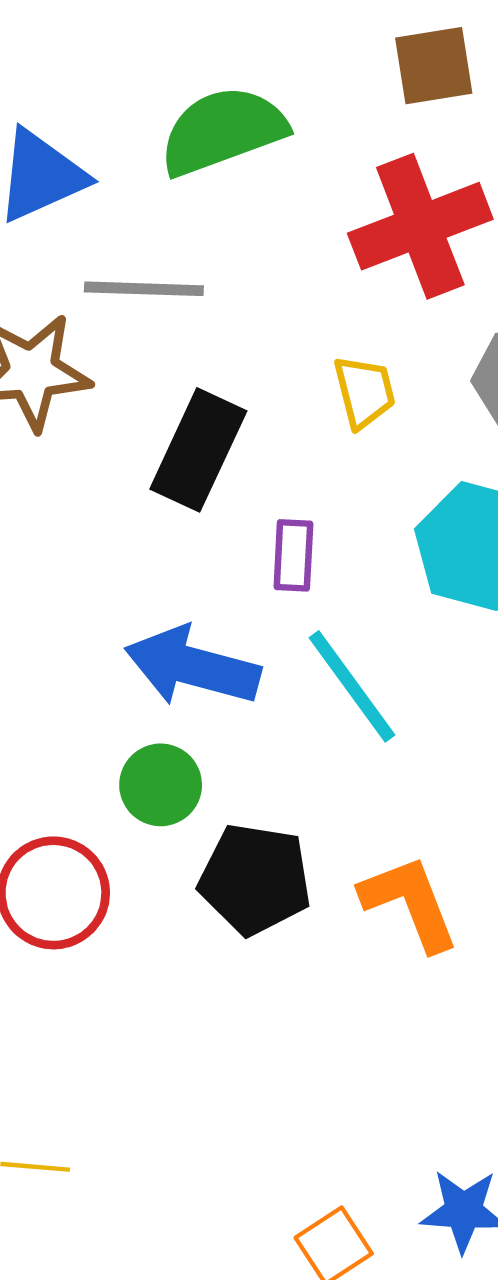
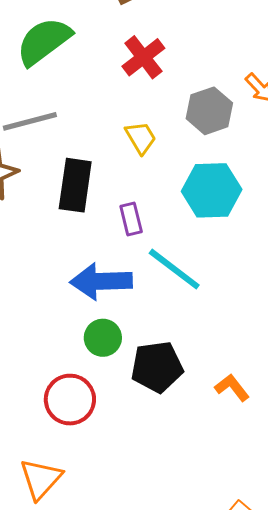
red cross: (420, 226) -> (143, 57), size x0.7
orange L-shape: (410, 903) -> (232, 388), moved, size x0.7

